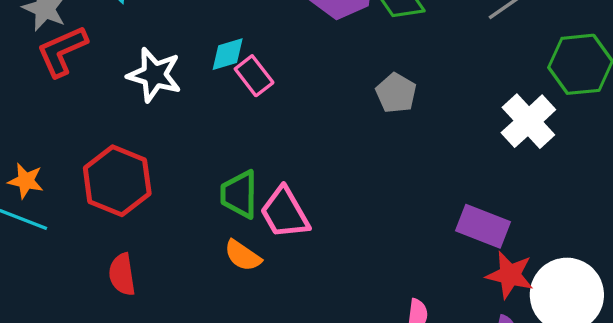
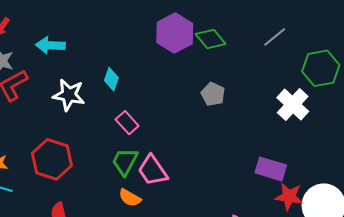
cyan diamond: (228, 54) -> (111, 79), turned -50
pink rectangle: (254, 76) -> (127, 123), moved
green trapezoid: (239, 194) -> (125, 162), turned 32

